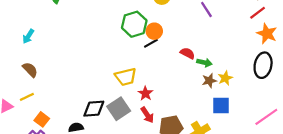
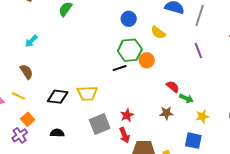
black line: (151, 43) -> (120, 68), moved
yellow trapezoid: (126, 77) -> (87, 93), moved
brown star: (209, 81) -> (166, 113), moved
yellow line: (27, 97) -> (18, 96), turned 40
black diamond: (94, 109) -> (58, 97), moved

